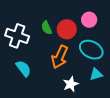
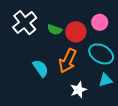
green semicircle: (47, 28) -> (55, 30), turned -48
white cross: (17, 36) -> (25, 23), moved, turned 30
cyan semicircle: (23, 68) -> (41, 68), moved

